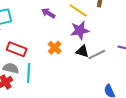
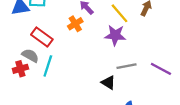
orange cross: (55, 48) -> (75, 24), moved
black triangle: (82, 51) -> (108, 83), moved

